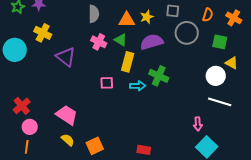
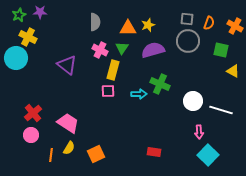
gray square: (173, 11) -> (187, 19), moved
yellow cross: (43, 33) -> (28, 37), moved
green triangle: (121, 40) -> (122, 48), turned 32
yellow rectangle: (128, 62) -> (113, 70), moved
white circle: (216, 76) -> (193, 101), moved
red cross: (22, 106) -> (33, 113), moved
yellow semicircle: (68, 140) -> (69, 148), turned 80
orange line: (27, 147) -> (51, 155), moved
red rectangle: (144, 150) -> (154, 152), moved

